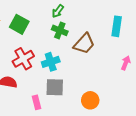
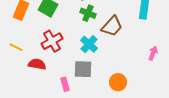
cyan cross: (51, 62) -> (89, 44), moved, turned -30
pink arrow: (126, 63) -> (153, 53), moved

